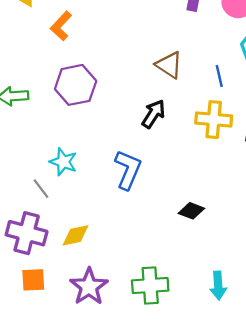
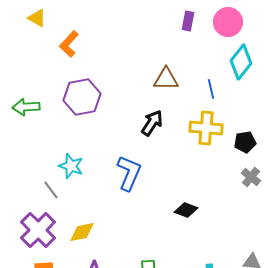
brown triangle: (169, 65) -> (166, 79), turned -32
purple cross: (27, 233) -> (38, 230), turned 30

